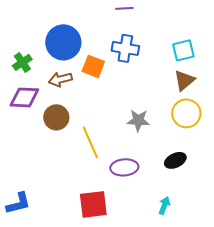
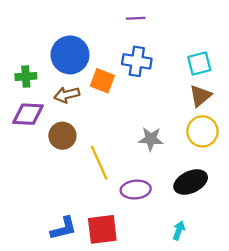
green cross: (22, 62) -> (26, 76), turned 30
black ellipse: (175, 160) -> (191, 182), size x1.4
blue L-shape: (18, 203) -> (64, 228), moved

